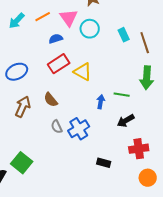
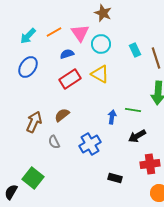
blue ellipse: (17, 72) -> (28, 67), moved, turned -30
yellow triangle: (83, 72) -> (100, 74), moved
brown semicircle: (51, 100) -> (62, 115), turned 91
gray semicircle: (57, 127) -> (54, 142), moved

